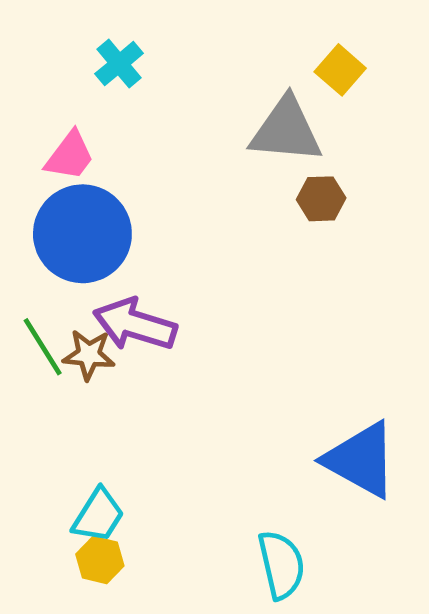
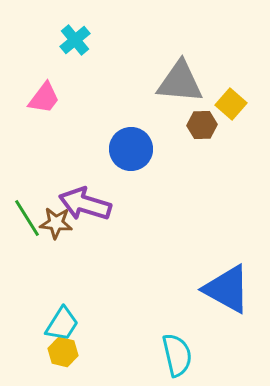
yellow square: (340, 70) -> (231, 104), moved
blue circle: (82, 234) -> (131, 149), moved, size x0.7

